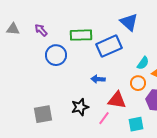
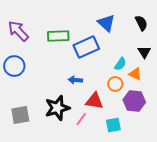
purple arrow: (41, 30) -> (18, 31), size x1.6
blue circle: (56, 55) -> (14, 66), moved
black star: (80, 107) -> (57, 108), size x1.4

